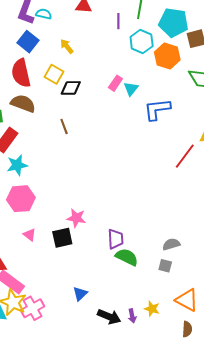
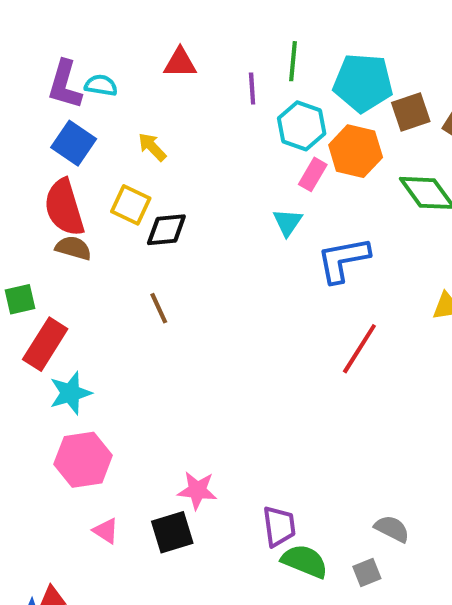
pink rectangle: (115, 83) -> (313, 174), moved
brown semicircle: (23, 103) -> (73, 248), moved, size x0.7
red line: (185, 156) -> (359, 349), moved
gray semicircle: (171, 244) -> (392, 529), turned 48
gray square: (165, 266) -> (367, 573), moved, turned -32

